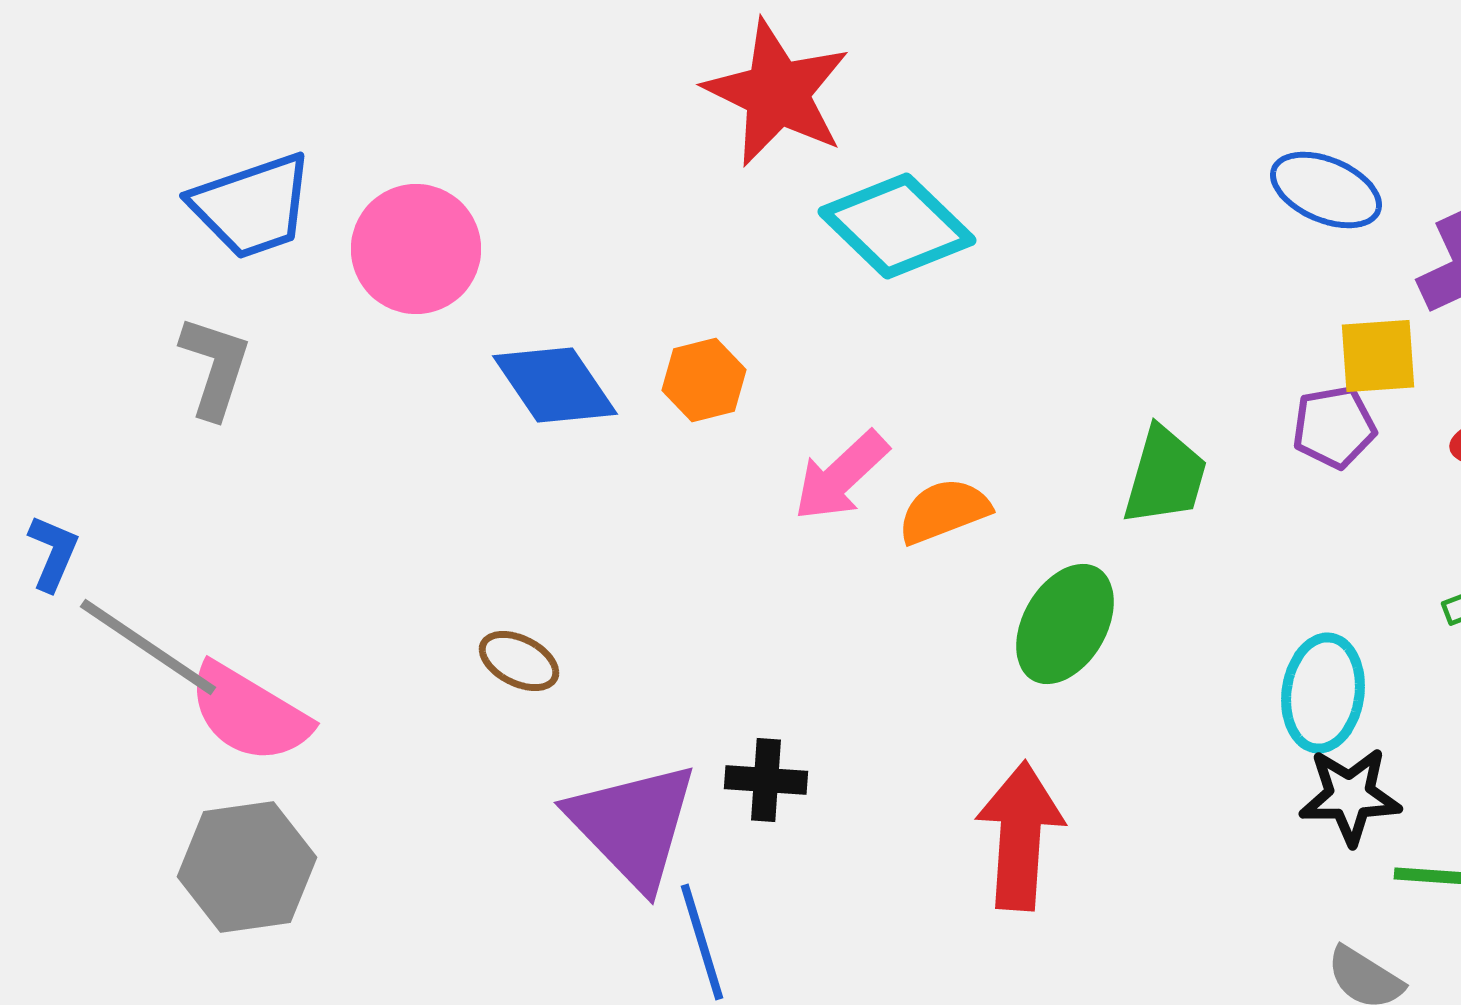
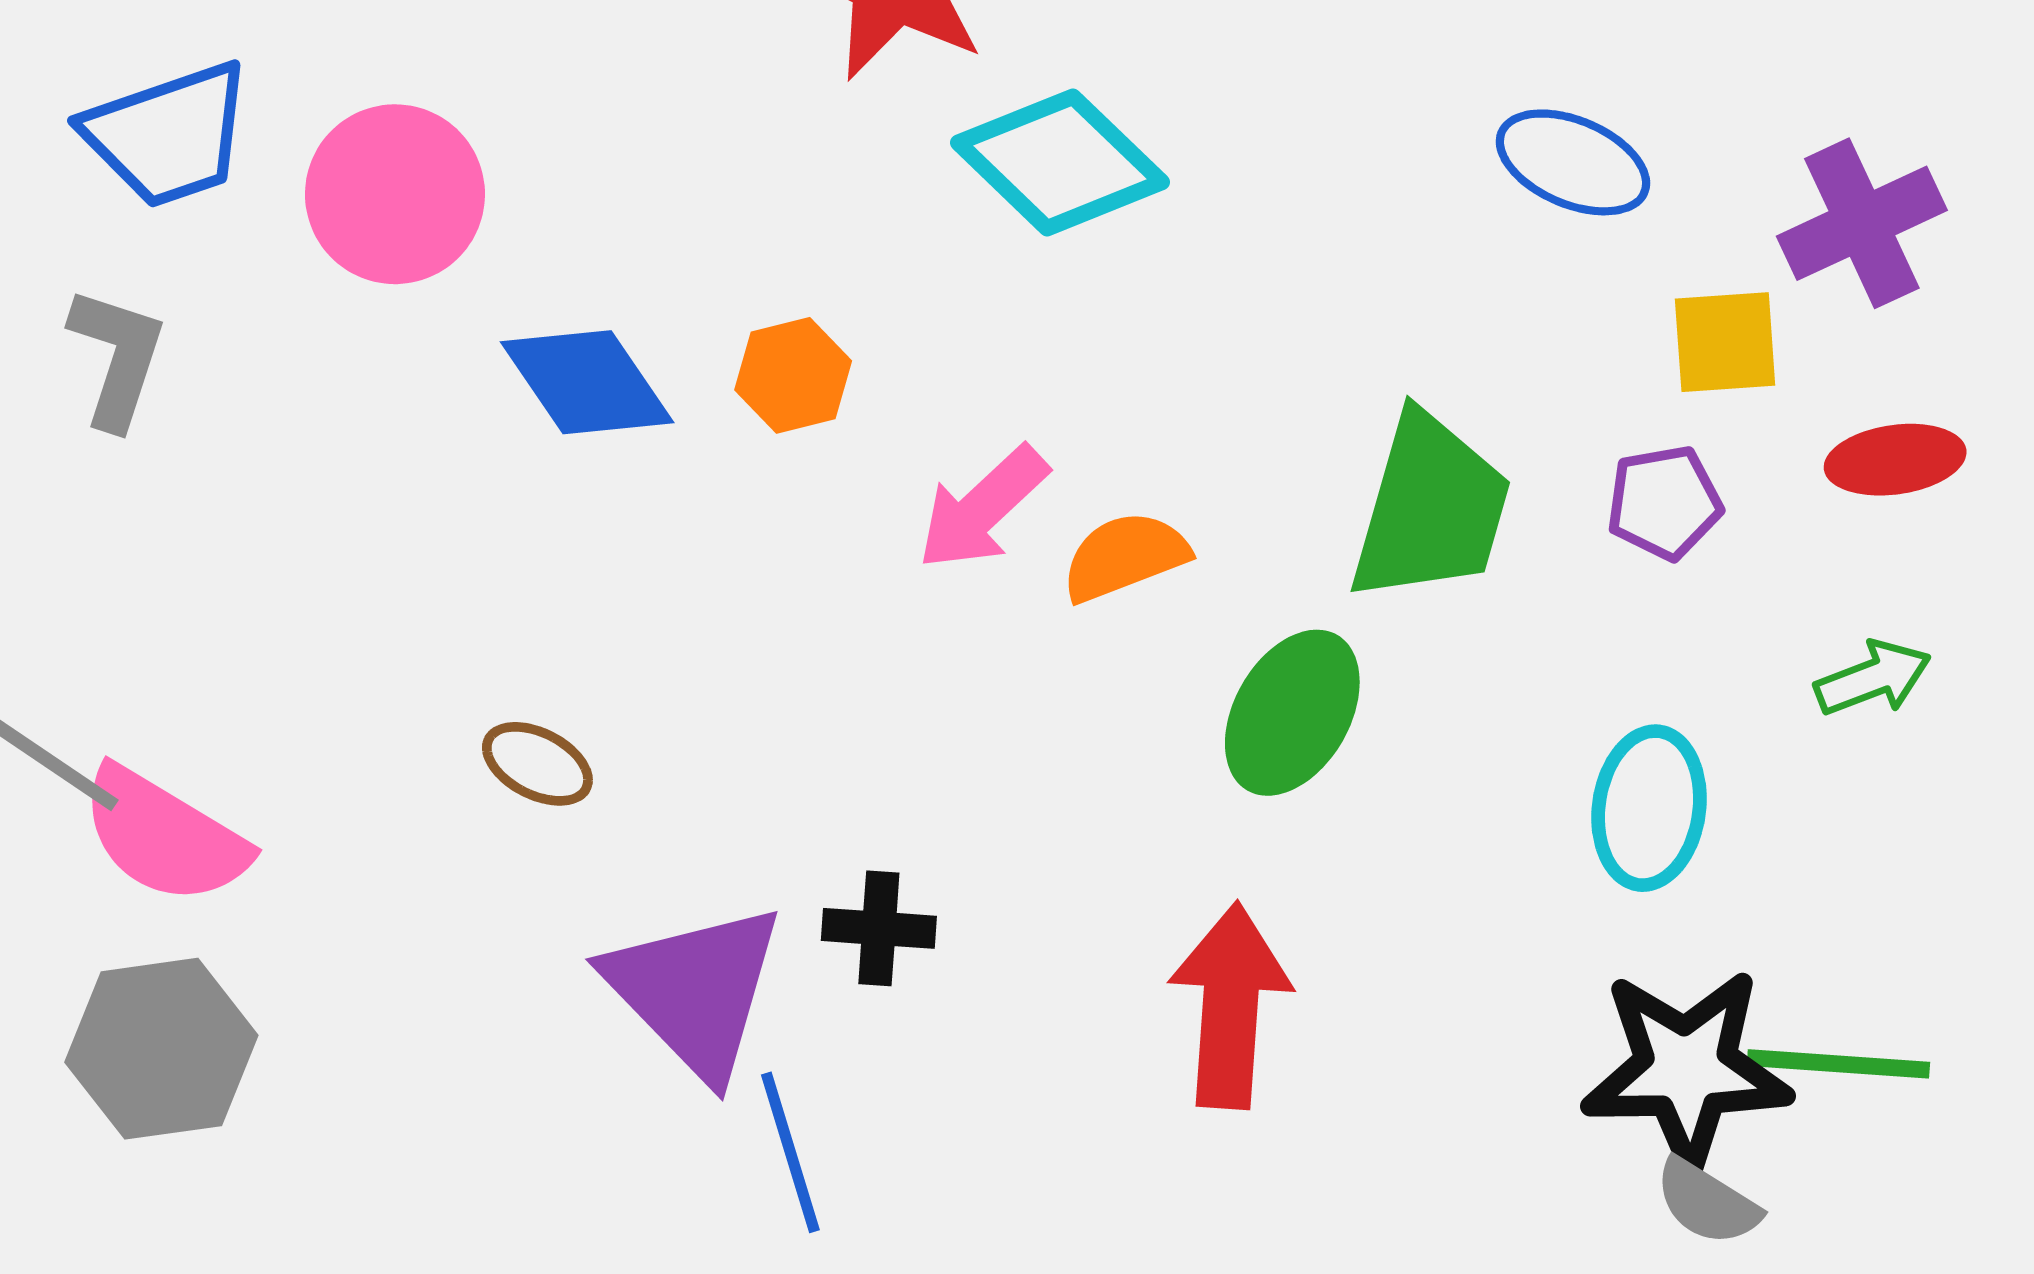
blue ellipse: (1326, 190) -> (1573, 162), moved
purple pentagon: (1334, 427) -> (1664, 503), moved
green trapezoid: (1165, 476) -> (1431, 508), size x1.4
black star: (1350, 796) -> (1686, 1069), moved, size x1.5

